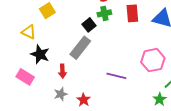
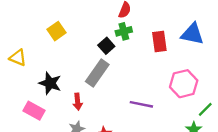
red rectangle: (132, 13) -> (159, 41), moved
yellow triangle: (29, 32) -> (18, 58), moved

